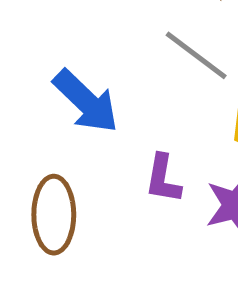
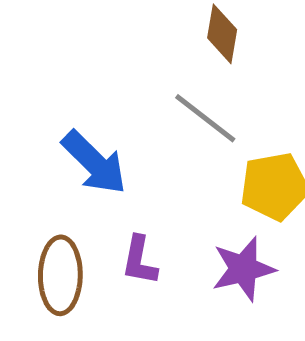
purple L-shape: (163, 179) -> (139, 260), moved

